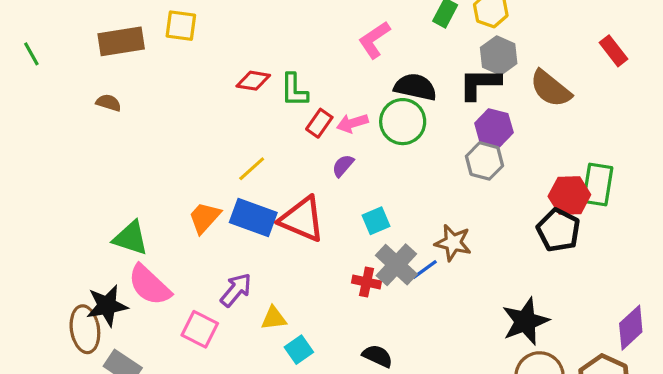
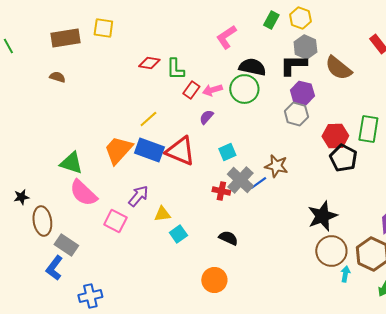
red hexagon: (569, 196) -> (335, 136), moved
orange trapezoid: (204, 218) -> (118, 150), size x1.4
black star: (107, 306) -> (21, 197), moved, size x0.6

